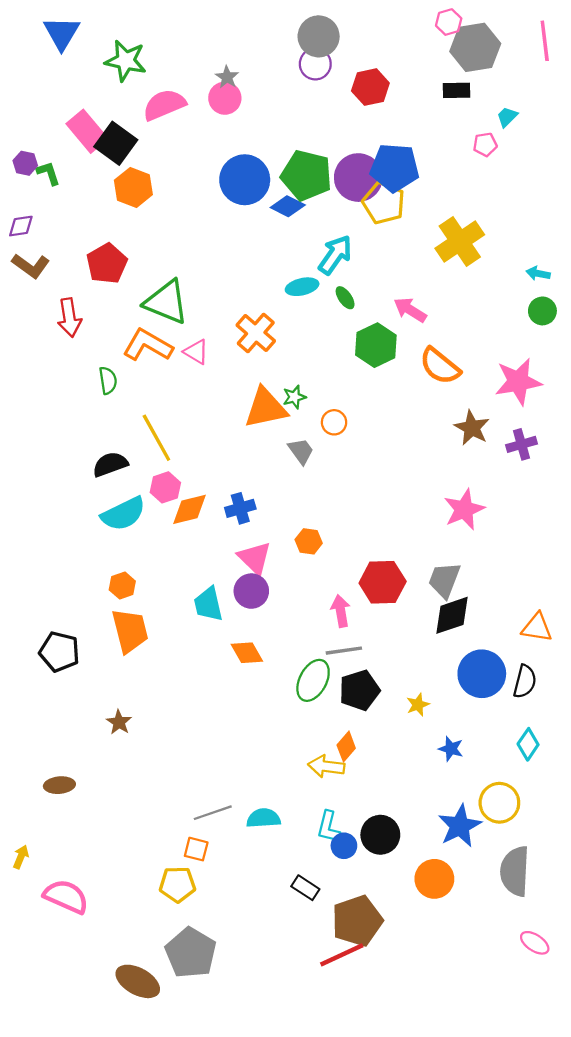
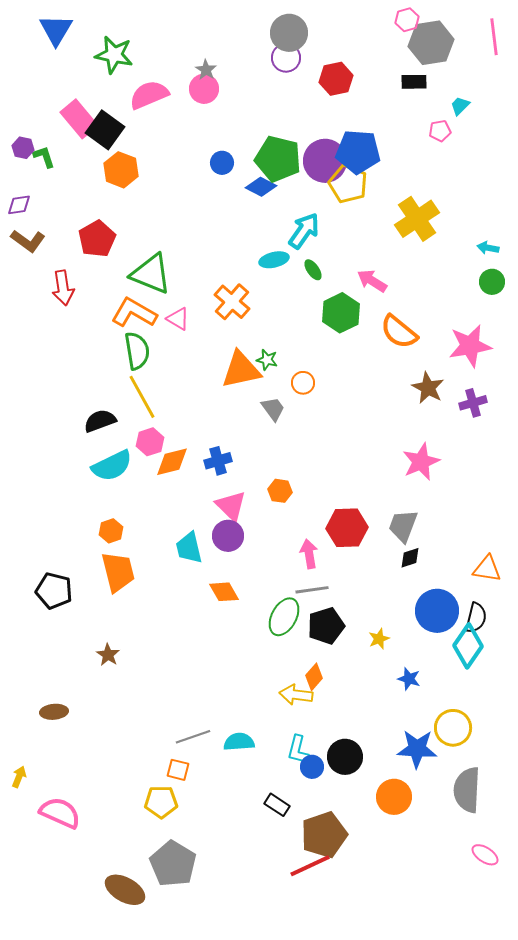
blue circle: (245, 180) -> (222, 163), size x0.5
green semicircle: (108, 380) -> (137, 351), moved, size x1.5
green star: (294, 397) -> (267, 360), turned 30
black diamond: (452, 615) -> (410, 558), size x0.6
cyan diamond: (528, 744) -> (468, 646), moved, size x1.5
blue star: (460, 826) -> (417, 749), turned 30

